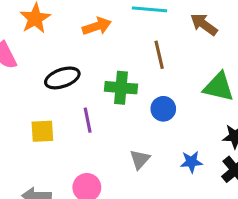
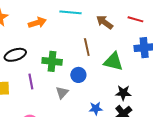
brown line: (159, 55) -> (87, 47), moved
gray triangle: (140, 159) -> (62, 93), moved

